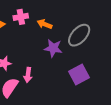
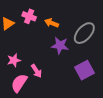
pink cross: (21, 17) -> (29, 16), turned 32
pink arrow: (28, 75) -> (36, 71), turned -40

